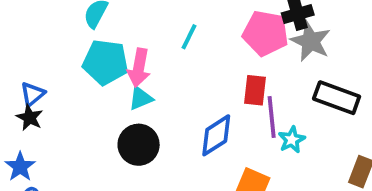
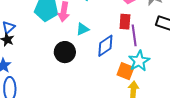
cyan triangle: (141, 98) -> (83, 29), moved
cyan star: (292, 140) -> (139, 61), moved, size x1.5

